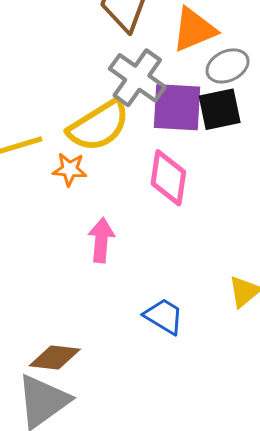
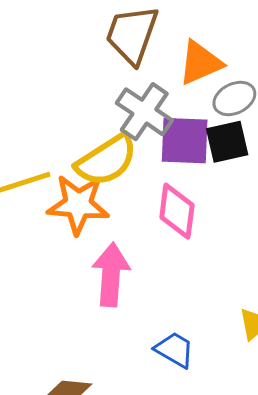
orange star: (70, 169) -> (78, 204), size x1.8
pink arrow: (101, 240) -> (111, 275), size x1.4

